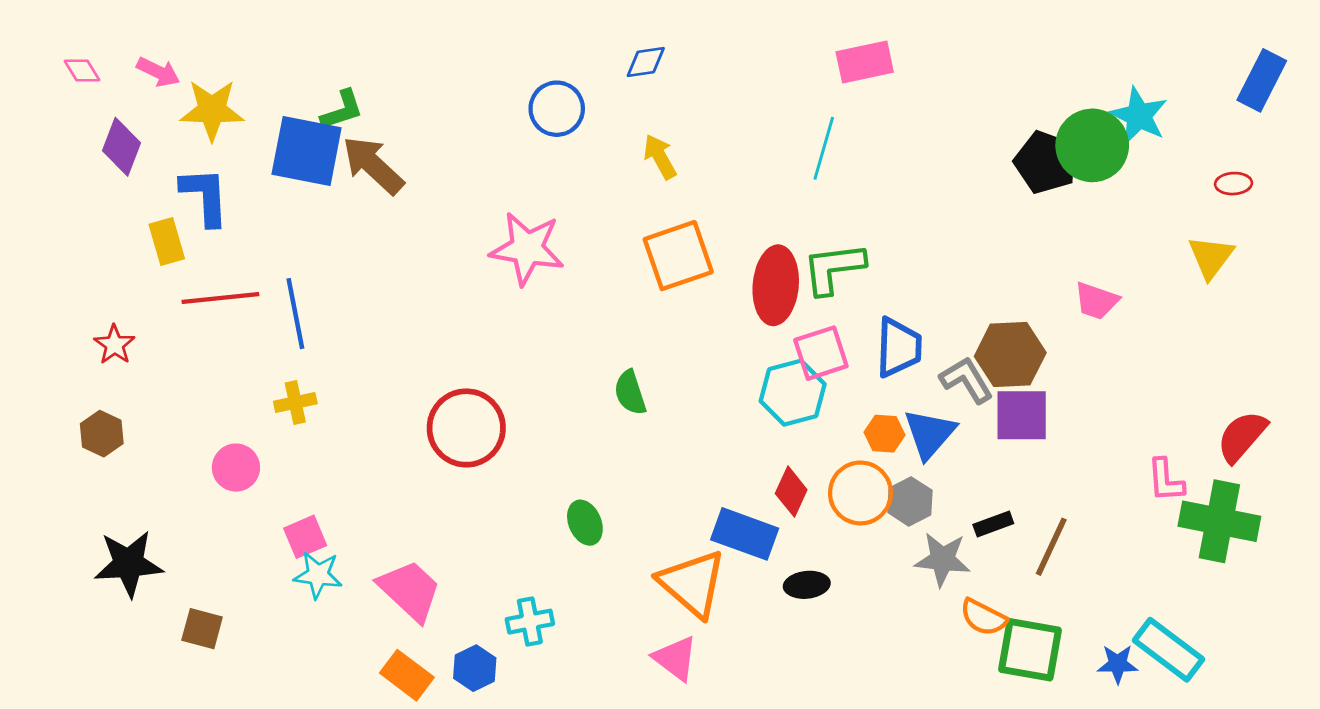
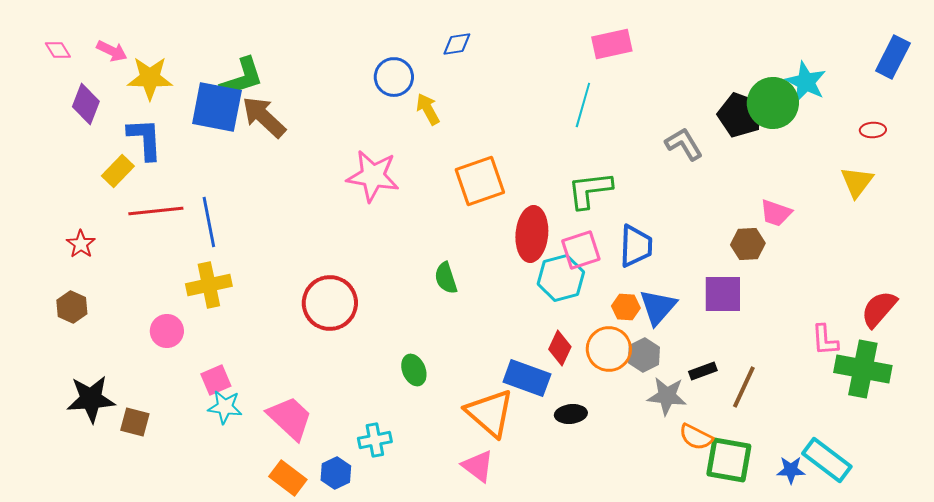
green L-shape: (342, 110) -> (242, 78), size x1.4
yellow arrow: (660, 157) -> (428, 109), moved
yellow rectangle: (167, 241) -> (118, 171), turned 60
red ellipse: (776, 285) -> (532, 234), moved
brown hexagon: (1010, 354) -> (748, 244), moved, size x0.7
gray L-shape: (966, 380) -> (684, 144), moved
yellow cross: (295, 403) -> (209, 285), size x1.5
brown square: (202, 629) -> (135, 422), moved

